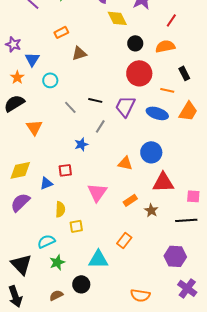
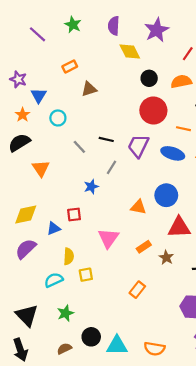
cyan semicircle: (46, 241) -> (54, 280), moved
cyan triangle: (98, 259) -> (117, 345), moved

